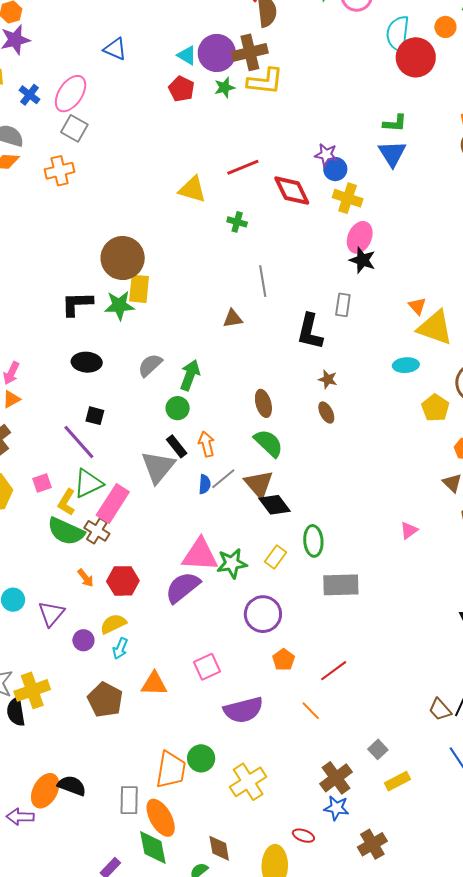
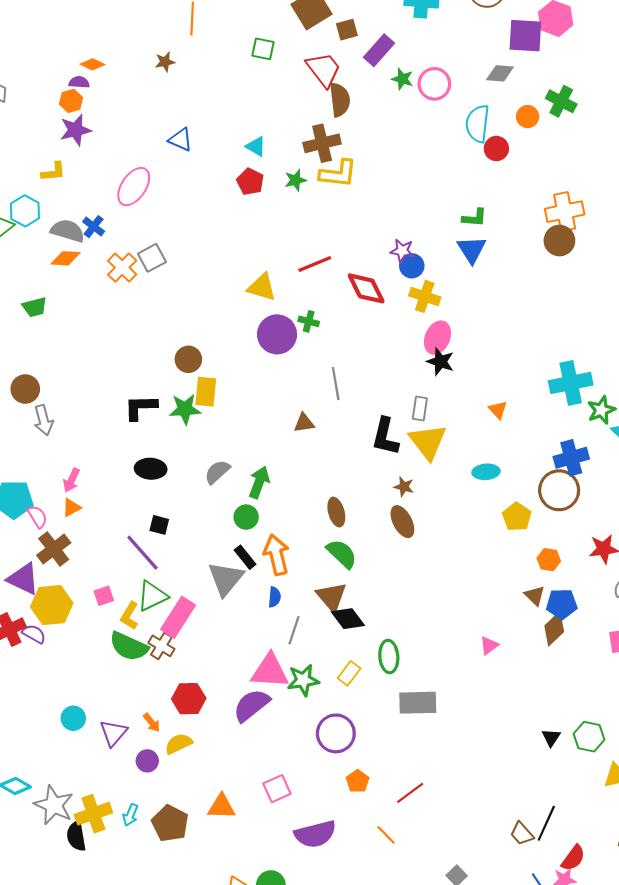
purple circle: (217, 53) -> (277, 334), moved
red circle: (416, 57) -> (496, 149), size x0.6
blue cross: (29, 95) -> (94, 227), moved
gray square: (74, 128) -> (152, 258), moved, turned 32
orange cross: (60, 171) -> (122, 268), turned -32
brown circle: (123, 258) -> (188, 359), size x0.6
yellow triangle: (435, 328) -> (428, 442), moved, turned 33
brown ellipse: (326, 412) -> (402, 522), size x1.4
orange arrow: (206, 444) -> (276, 555), size x1.5
gray line: (223, 479) -> (294, 630), moved, turned -32
orange arrow: (86, 578) -> (152, 723), moved
cyan arrow: (120, 648) -> (130, 815), moved

